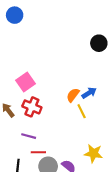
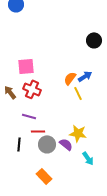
black circle: (99, 43) -> (94, 40), moved
pink square: (25, 82) -> (26, 66), turned 30
yellow star: (93, 153) -> (78, 133), moved

